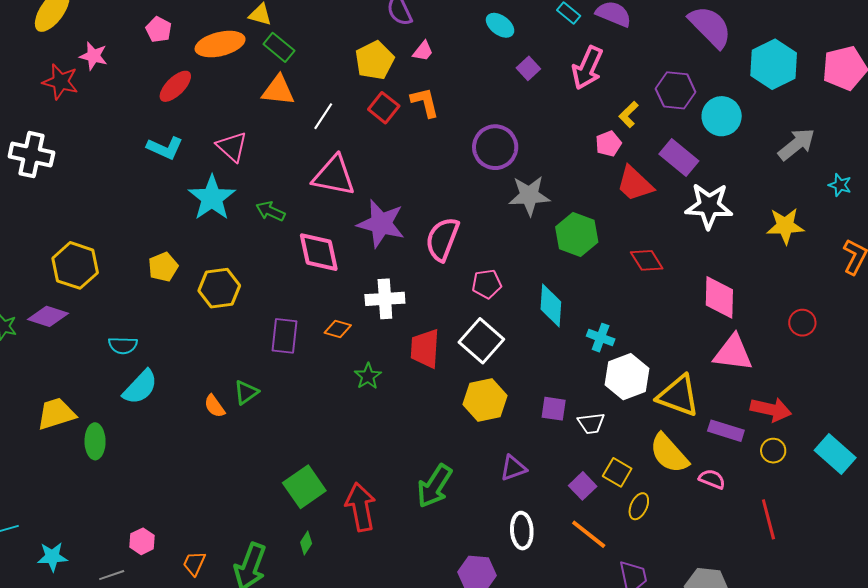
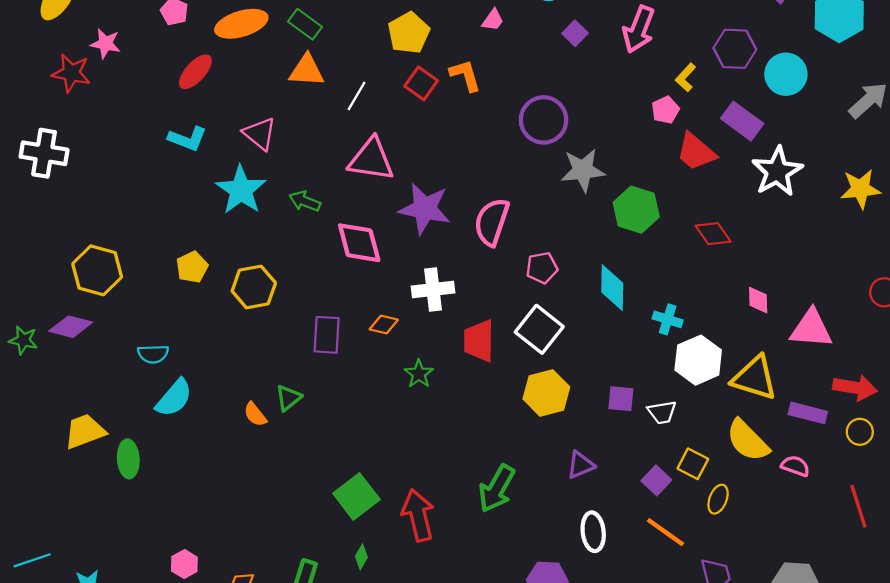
pink trapezoid: (423, 51) -> (493, 20), moved
white star: (709, 206) -> (777, 171), turned -30
pink diamond: (719, 297) -> (758, 300), moved, size x0.6

